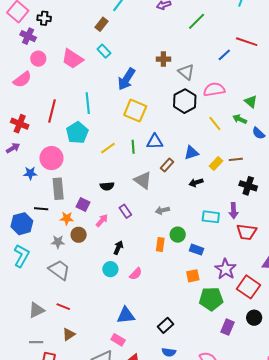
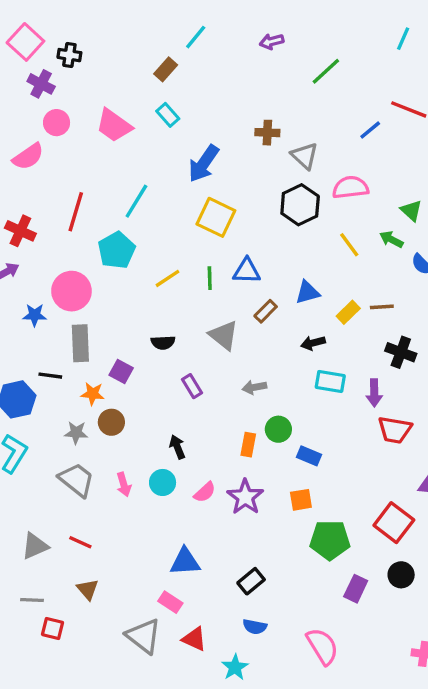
cyan line: (88, 103) -> (136, 201), turned 35
cyan rectangle: (211, 217) -> (330, 382), moved
pink arrow: (102, 221) -> (124, 485), moved, turned 120
black arrow: (118, 248) -> (177, 447), turned -48
purple star: (226, 269) -> (245, 497), moved
brown triangle: (69, 334) -> (88, 589), turned -40

